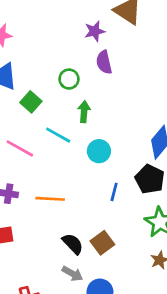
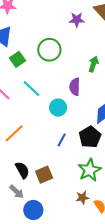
purple semicircle: (104, 62) -> (75, 87), moved
green circle: (69, 79) -> (49, 50), size x1.5
green arrow: (84, 112) -> (93, 64), moved
orange line: (50, 199) -> (14, 133), turned -60

